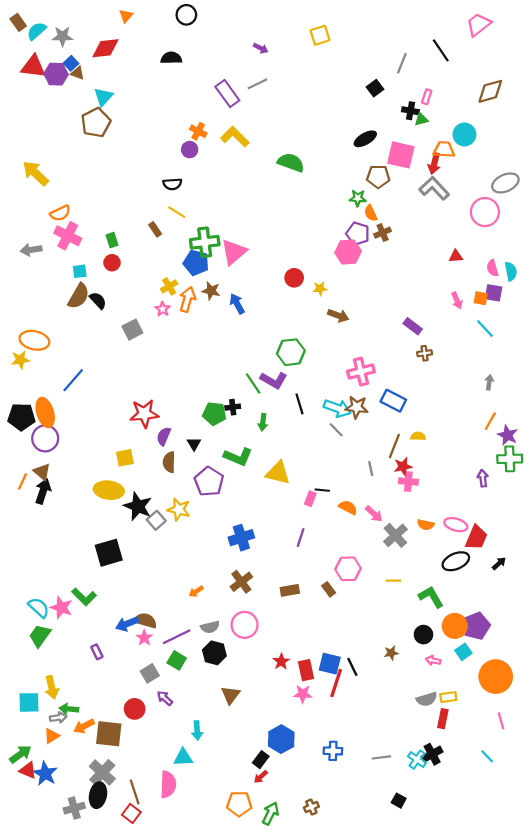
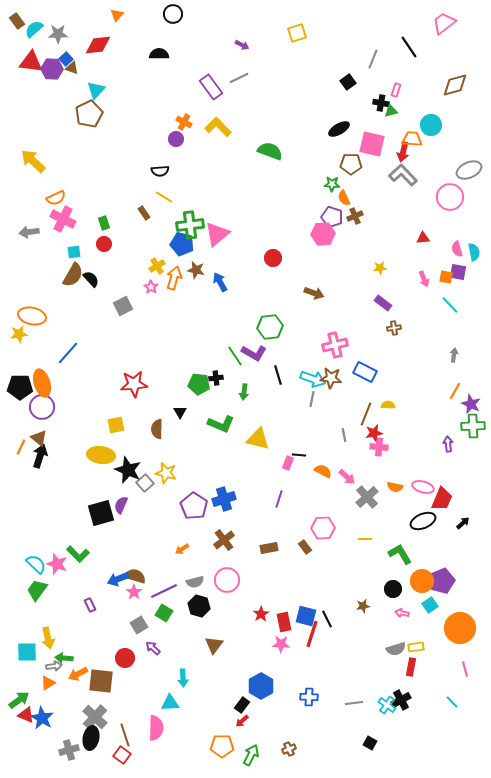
yellow star: (320, 289) -> (380, 268), moved
gray line: (336, 430) -> (312, 399), turned 56
purple semicircle: (164, 436) -> (121, 505), moved
purple pentagon: (209, 482) -> (194, 506), moved

